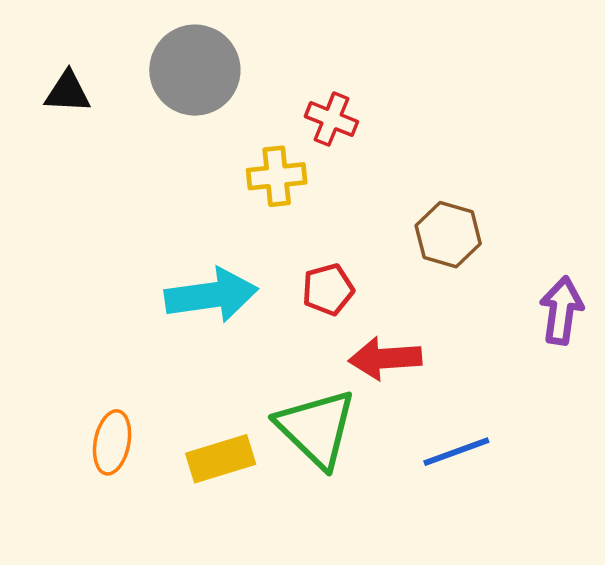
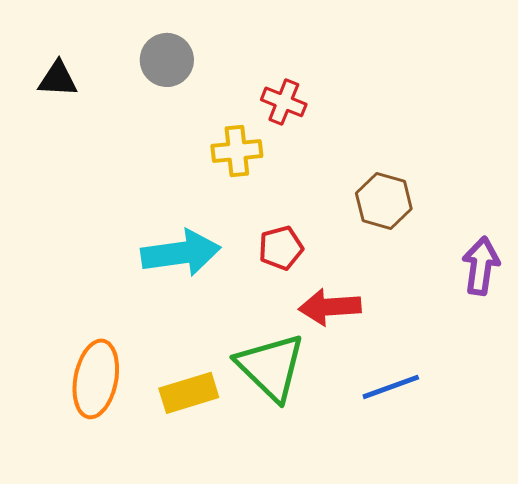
gray circle: (195, 70) -> (167, 60), size x0.7
orange ellipse: (112, 442) -> (96, 379), size x1.4

